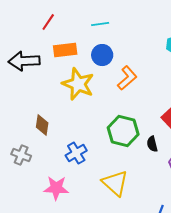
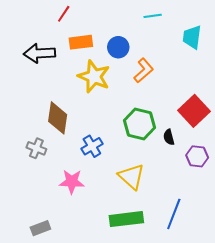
cyan line: (100, 24) -> (153, 16), moved
brown diamond: (42, 125) -> (58, 118), size x1.5

